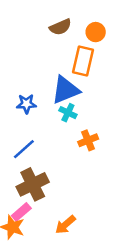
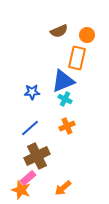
orange cross: (88, 140) -> (67, 126), moved

